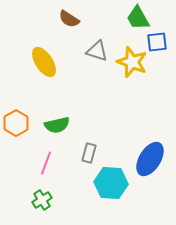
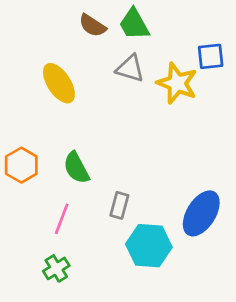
green trapezoid: (138, 18) -> (134, 24), moved
green semicircle: (57, 125) -> (76, 168), turned 75

